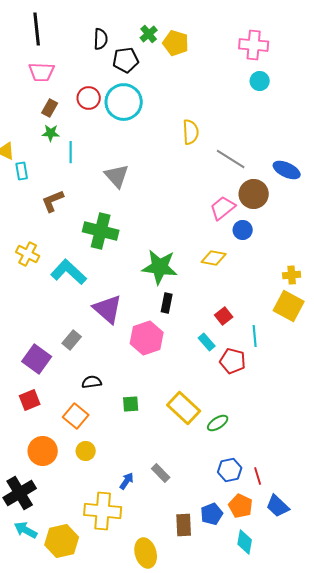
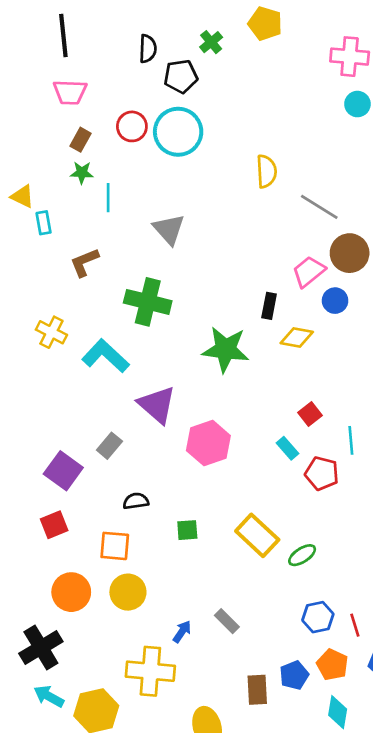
yellow pentagon: (176, 43) -> (265, 24), moved
black rectangle: (167, 303) -> (269, 306), moved
orange square: (76, 416) -> (115, 546), turned -35
yellow circle: (86, 451) -> (128, 592), size x1.4

